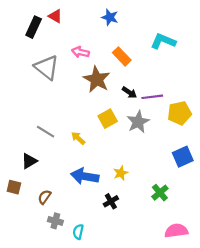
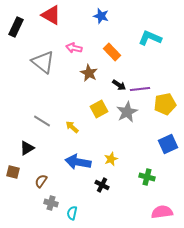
red triangle: (55, 16) -> (51, 15), size x1.5
black rectangle: (34, 27) -> (16, 27), moved
brown star: (97, 79) -> (89, 73), size x0.7
green cross: (160, 193) -> (147, 177), turned -35
black cross: (111, 201) -> (102, 185), turned -32

